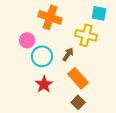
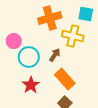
orange cross: (50, 17) -> (50, 18), moved, turned -35

